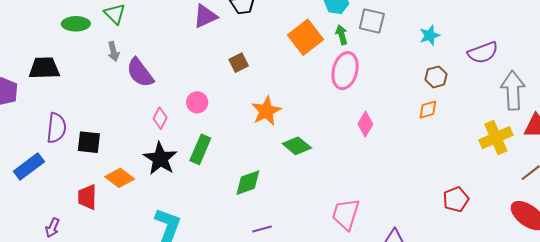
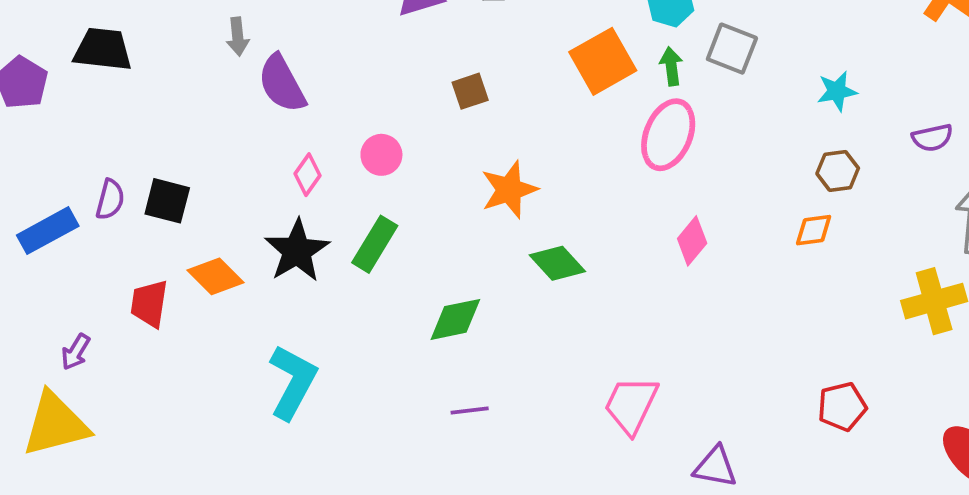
purple semicircle: (483, 53) -> (932, 138), size x0.7
purple semicircle: (56, 128) -> (110, 200), moved, size x0.7

